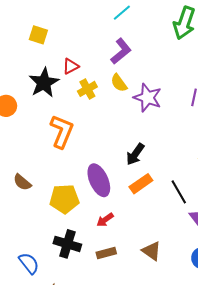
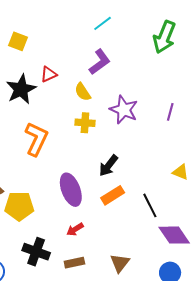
yellow semicircle: (119, 83) -> (83, 92), moved
yellow cross: (87, 89) -> (85, 123), moved, turned 30
yellow pentagon: (64, 199) -> (19, 206), moved
brown triangle: (152, 251) -> (120, 263), turned 30

